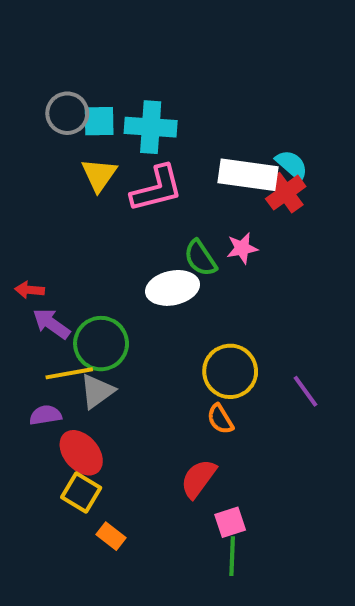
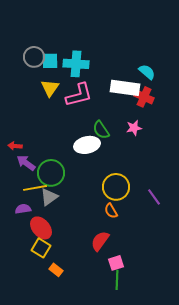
cyan semicircle: (292, 165) -> (147, 72), moved
red cross: (286, 193) -> (144, 97), turned -30
pink star: (242, 248) -> (134, 128), moved

